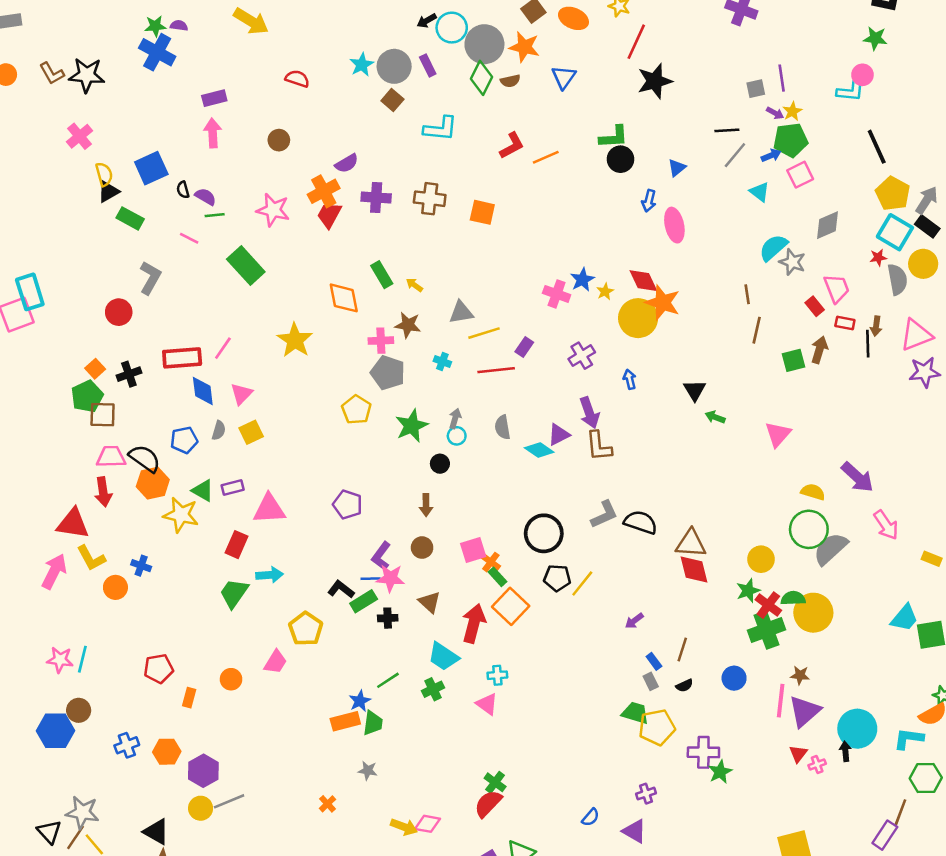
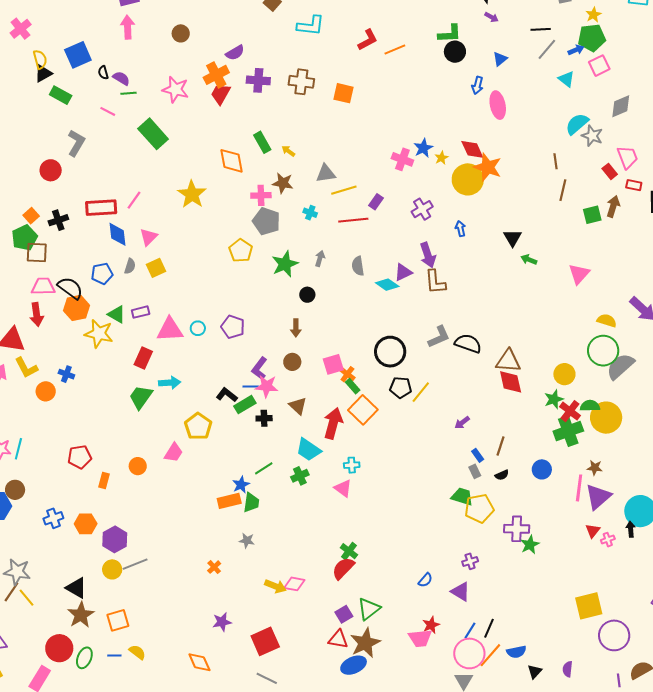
purple arrow: (775, 113) -> (491, 17), moved
cyan circle: (457, 436) -> (198, 328), moved

